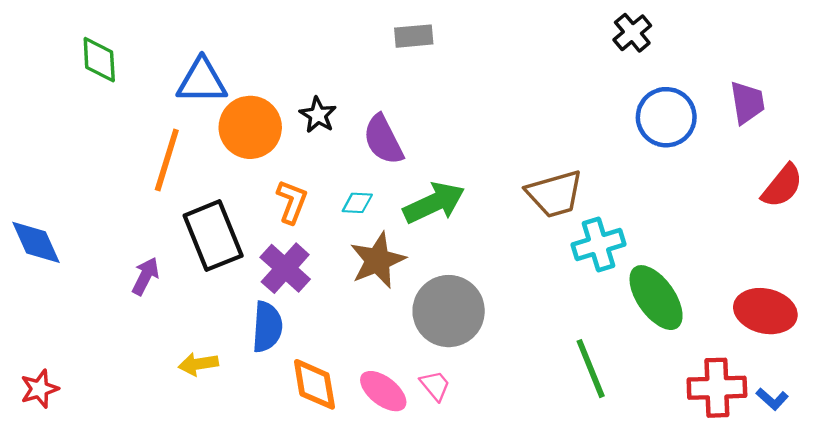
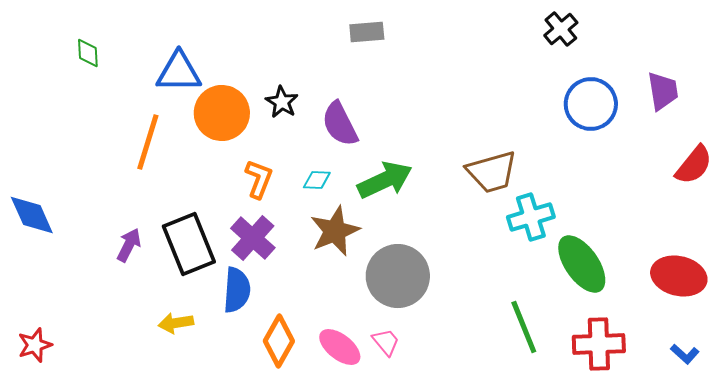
green diamond: (99, 60) -> (88, 53), size x0.7
black rectangle: (213, 236) -> (189, 244), moved
orange diamond: (314, 384) -> (279, 341), turned 39
red cross: (717, 388) -> (599, 344), moved

